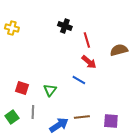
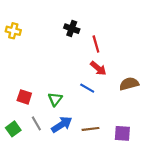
brown semicircle: (119, 50) -> (129, 84), moved
gray line: (33, 112) -> (36, 123), turned -32
blue arrow: (59, 125) -> (62, 125), moved

